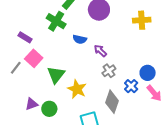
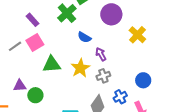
yellow cross: (142, 20) -> (137, 35), moved, turned 30
blue circle: (148, 73) -> (143, 80), moved
green triangle: (56, 75) -> (52, 64), turned 30
yellow star: (77, 89) -> (80, 68), moved

